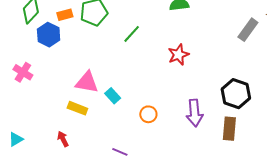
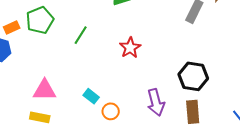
cyan rectangle: (113, 96) -> (91, 96), moved

